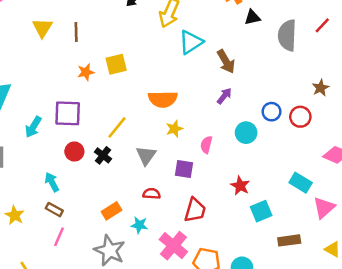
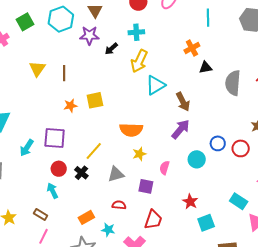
purple arrow: (224, 96) -> (181, 129), size x1.5
gray triangle: (146, 155) -> (116, 174), turned 36
cyan arrow: (52, 182) -> (53, 191), moved

